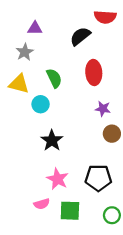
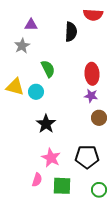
black semicircle: (80, 36) -> (71, 32), turned 132
red ellipse: (94, 72) -> (92, 74), moved
yellow triangle: (19, 84) -> (15, 87), moved
pink semicircle: (42, 204) -> (37, 180), turned -56

